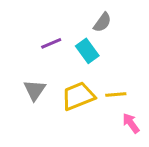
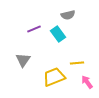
gray semicircle: (102, 22) -> (68, 15), turned 40
yellow trapezoid: (78, 96) -> (54, 77), moved

